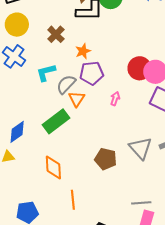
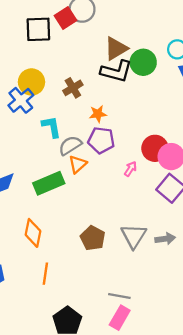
yellow circle: (17, 25) -> (31, 82), moved
cyan L-shape: (46, 72) -> (51, 127), turned 80
pink arrow: (115, 99) -> (130, 169), moved

